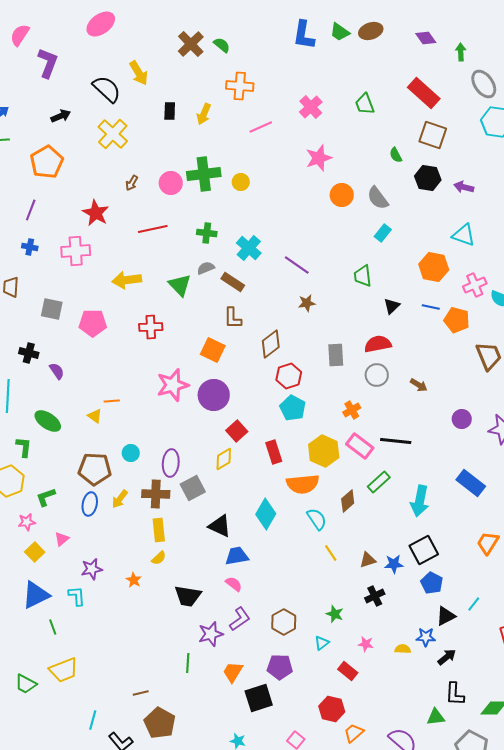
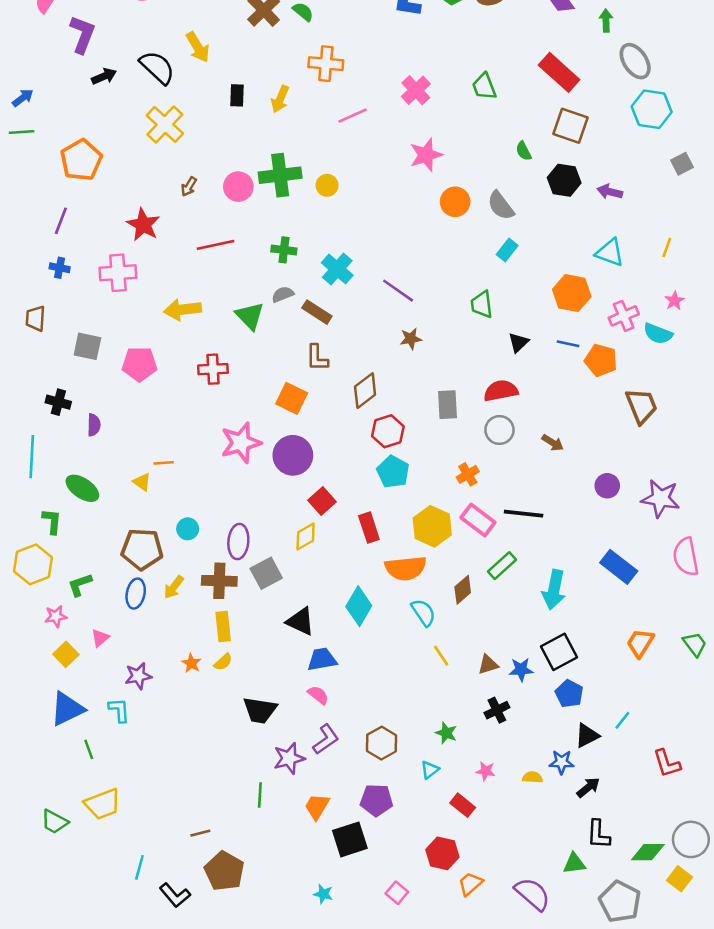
black arrow: (61, 116) -> (104, 76), moved
purple semicircle: (57, 371) -> (94, 425), turned 36
orange star: (134, 580) -> (191, 663), moved

